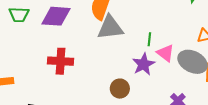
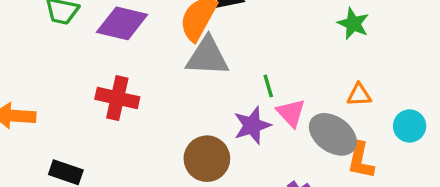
green line: (149, 39) -> (268, 86), turned -32
brown circle: (120, 89) -> (207, 159), size x1.4

